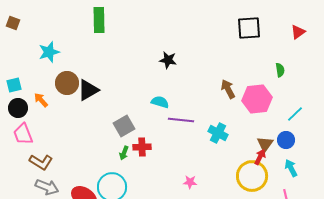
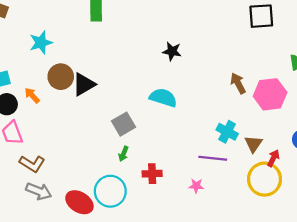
cyan semicircle: (160, 102) -> (163, 98), size x1.4
purple line: (181, 120) -> (213, 158), moved
brown triangle: (265, 144) -> (254, 144), moved
red cross: (142, 147) -> (152, 174), moved

